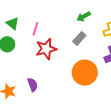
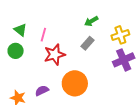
orange circle: (85, 73) -> (75, 83), moved
purple semicircle: (33, 85) -> (42, 91), turned -96

